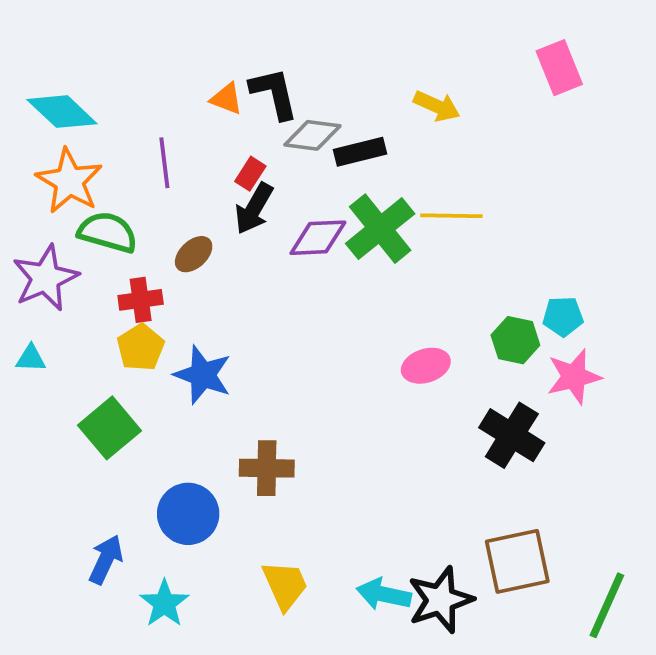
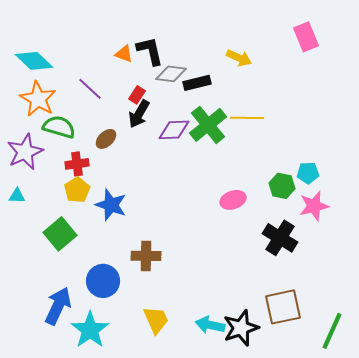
purple line: (164, 163) -> (90, 89), turned -40
blue arrow: (106, 560) -> (58, 306), size x1.4
cyan star: (164, 603) -> (90, 330), size x1.4

